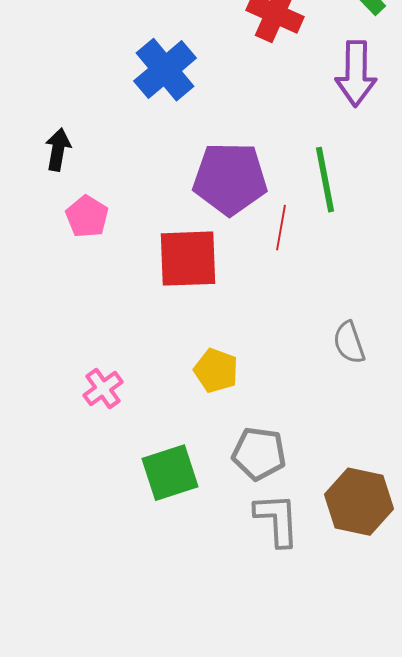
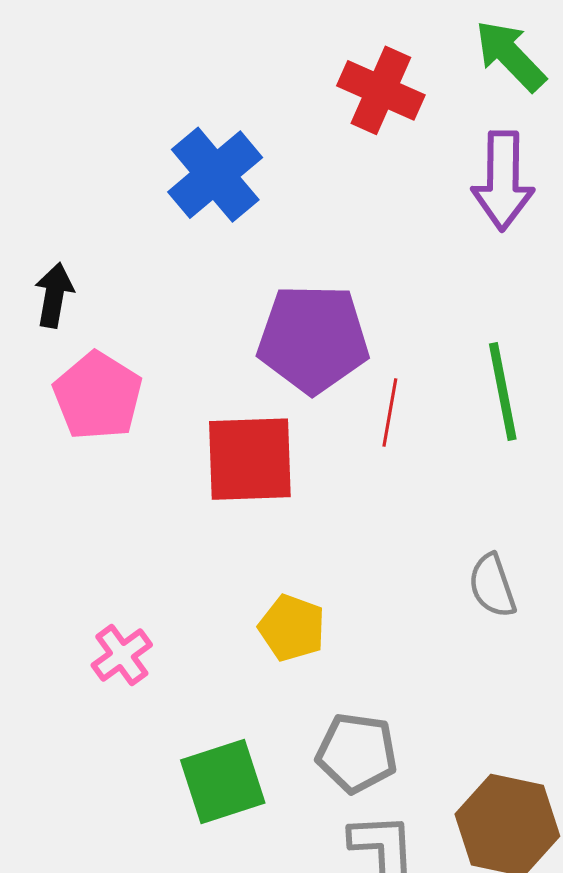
green line: (325, 180) -> (503, 391), moved
pink pentagon: (87, 217) -> (98, 396), size x1.4

